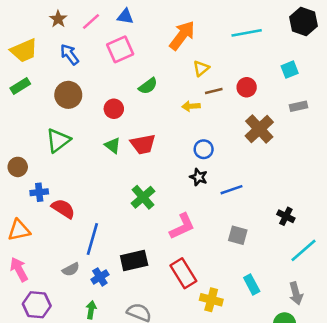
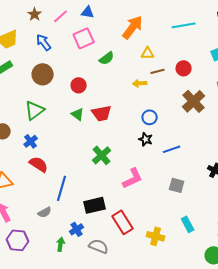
yellow triangle: (201, 68) -> (148, 53), turned 40
green semicircle: (148, 86) -> (107, 58), moved
blue cross: (39, 192) -> (31, 141), moved, turned -32
red rectangle: (183, 273) -> (123, 222), moved
blue cross: (100, 277) -> (77, 229), moved

